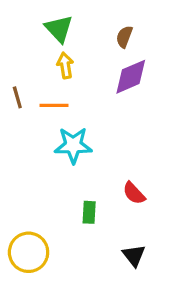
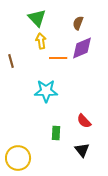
orange line: (54, 105) -> (58, 58), moved
black triangle: (134, 255) -> (82, 150), moved

